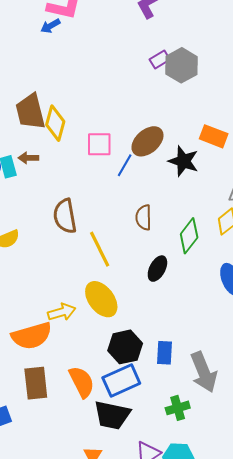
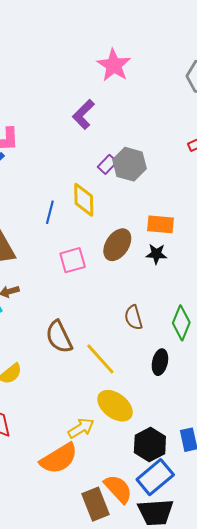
yellow diamond: (55, 123) -> (84, 200), moved
orange rectangle: (214, 136) -> (161, 224), moved
black star: (183, 161) -> (156, 254), size x0.7
blue line: (125, 165) -> (50, 212), moved
brown rectangle: (36, 383) -> (96, 504), moved

